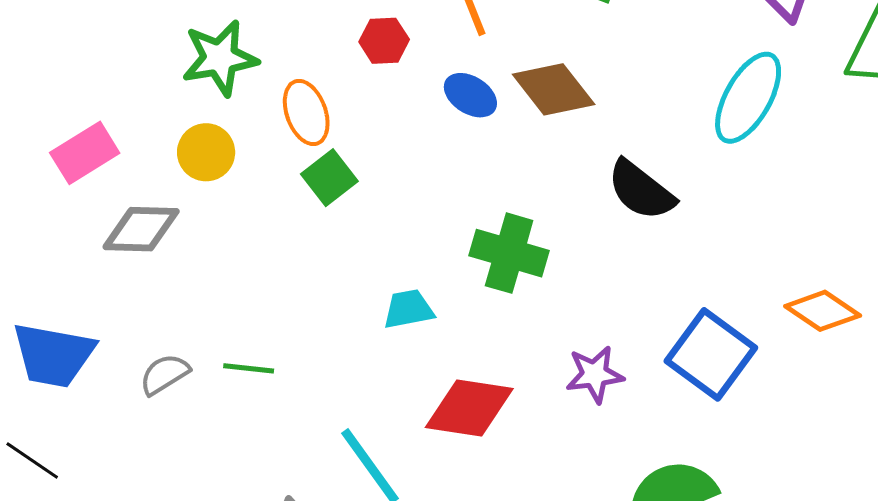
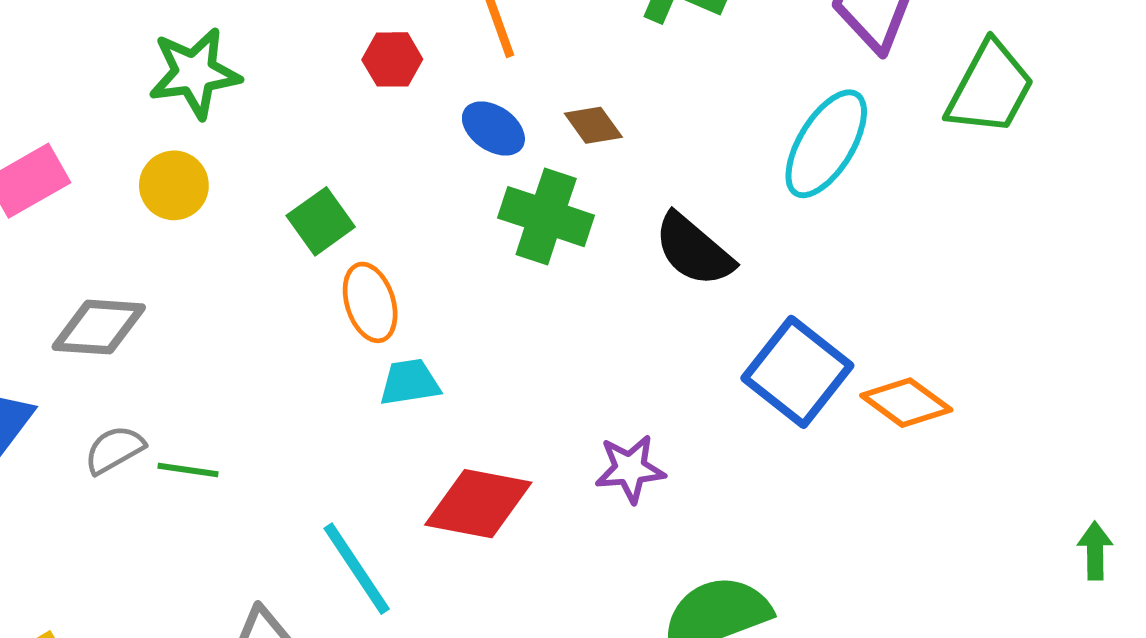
brown diamond: (554, 89) -> (593, 125), size x0.6
orange ellipse: (306, 112) -> (370, 302), moved
gray diamond: (141, 229) -> (99, 327), moved
green cross: (509, 253) -> (546, 217), moved
blue square: (711, 354) -> (797, 372), moved
green line: (249, 368) -> (188, 470), moved

